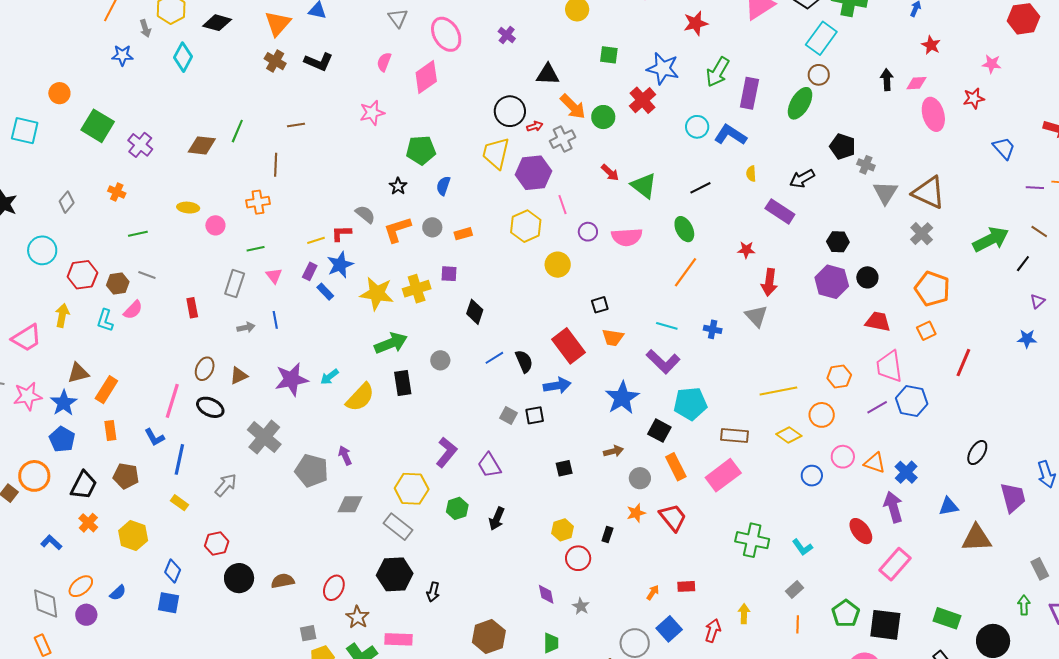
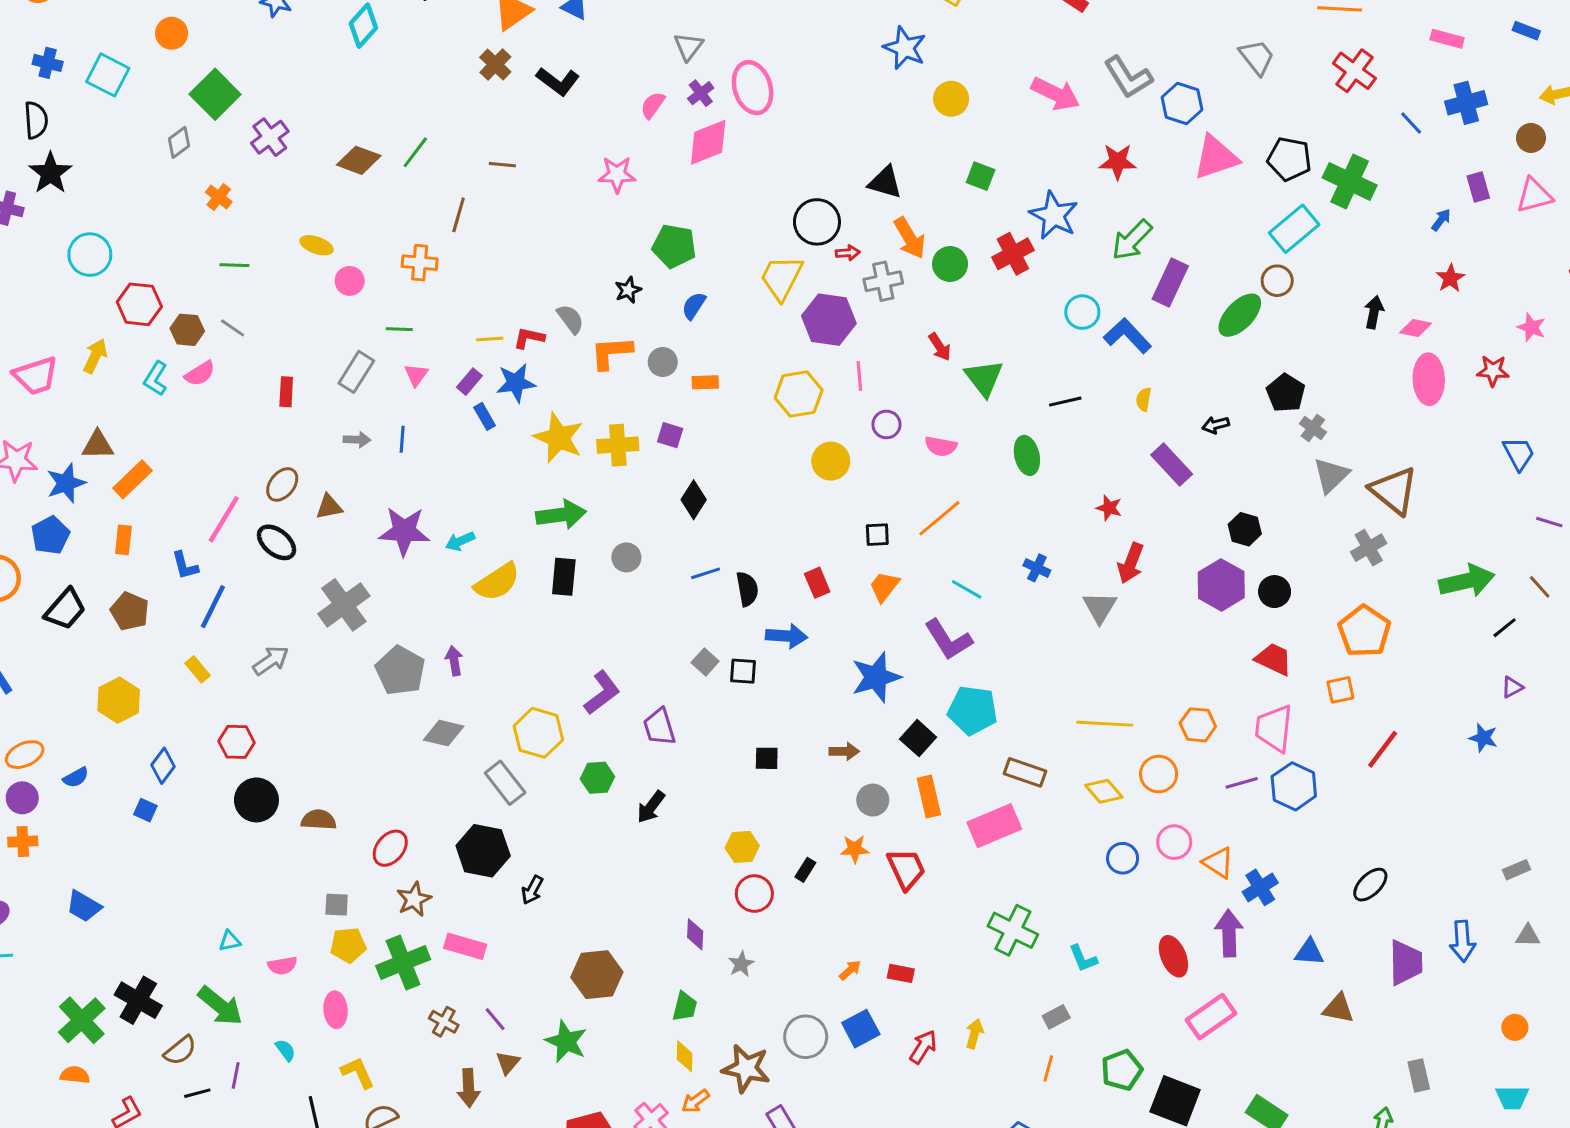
purple cross: (507, 35) -> (701, 93), moved
black arrow: (802, 179) -> (1216, 425), size x0.7
gray diamond: (67, 202) -> (179, 142), moved
pink semicircle: (627, 237) -> (941, 446), size x0.7
orange line: (686, 272) -> (939, 518), moved
blue cross: (713, 329) -> (1037, 568), moved
orange trapezoid: (613, 337) -> (884, 587), turned 105
red rectangle: (568, 346) -> (817, 583), size x0.6
orange cross: (88, 523) -> (23, 841), moved, turned 30
brown triangle: (977, 538) -> (1338, 1008), size x0.7
blue square: (168, 603) -> (145, 810), size x0.7

